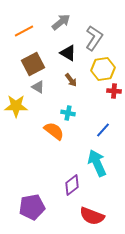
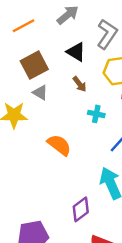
cyan cross: (68, 113) -> (96, 114), moved

